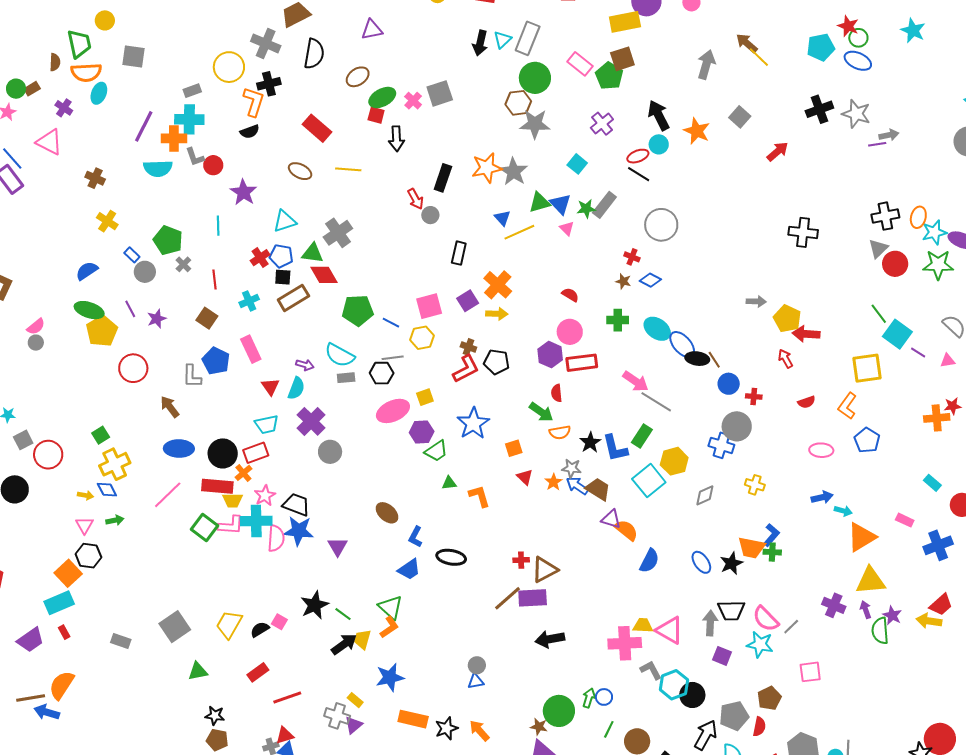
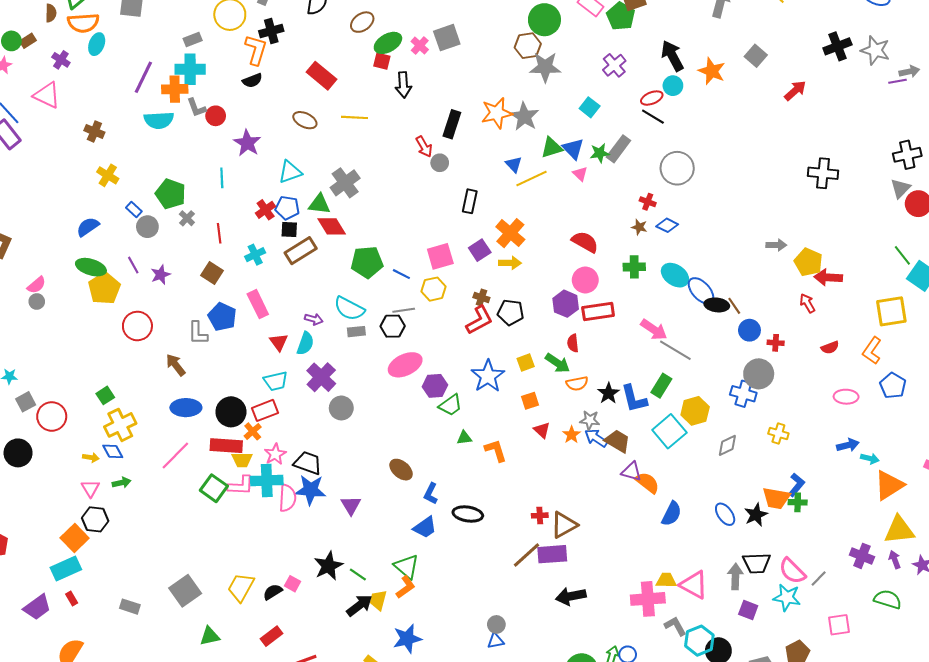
red semicircle: (570, 295) -> (585, 242), size x1.5
yellow square: (425, 397) -> (526, 362), moved
green semicircle: (880, 631) -> (888, 599), moved, turned 112

